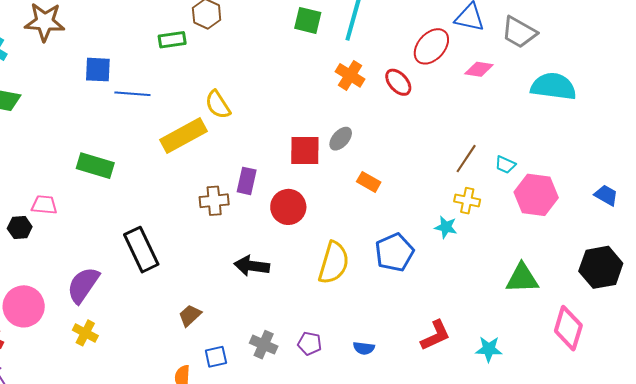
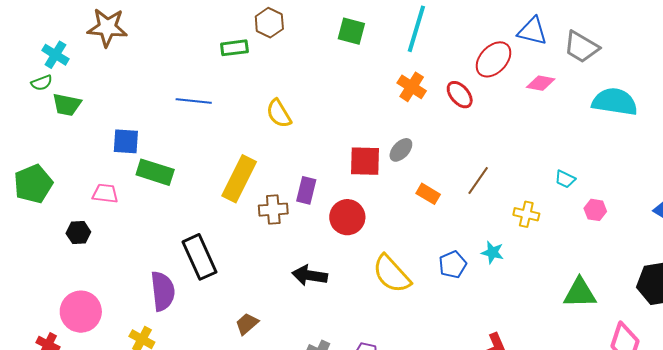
green square: (308, 20) -> (351, 31), moved
blue square: (98, 70) -> (126, 141), moved
yellow rectangle: (184, 135) -> (239, 179), moved, turned -36
brown line: (466, 159) -> (478, 181), moved
pink hexagon: (536, 195) -> (595, 210), size x0.5
pink trapezoid: (44, 205) -> (105, 193), moved
cyan star: (446, 227) -> (492, 252), moved
blue pentagon: (394, 252) -> (453, 265), size x0.7
yellow semicircle: (334, 263) -> (392, 274), turned 120
purple semicircle: (83, 285) -> (163, 291), moved, turned 138

